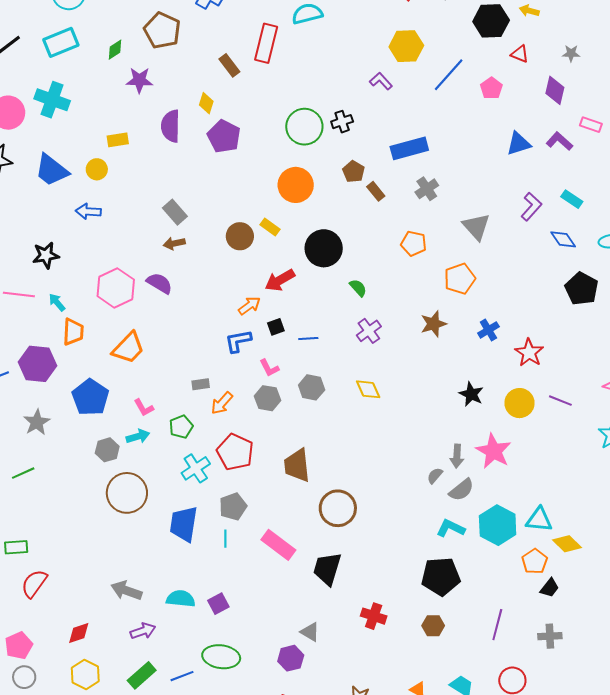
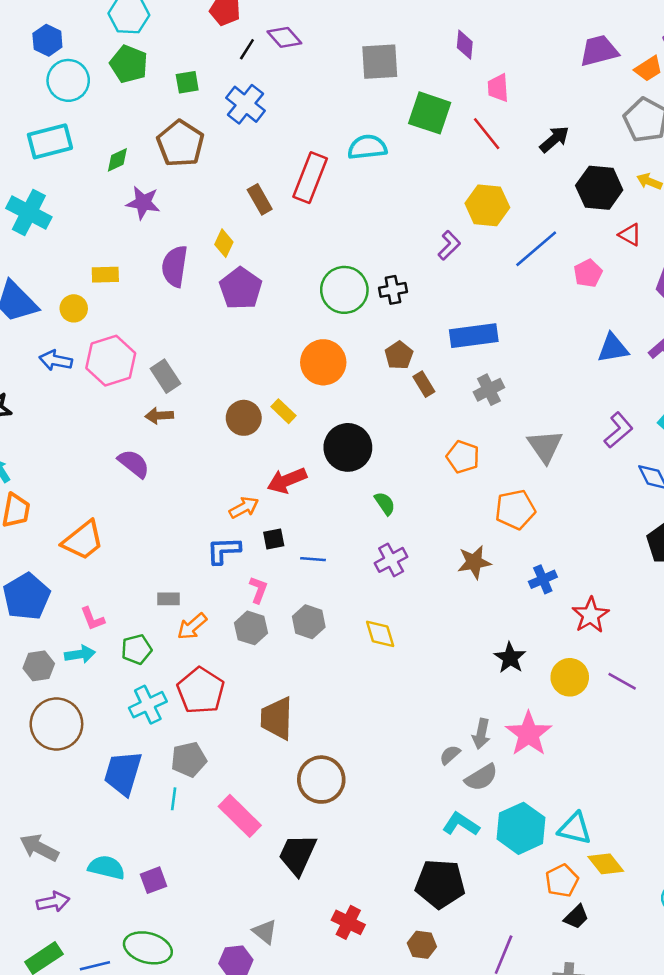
purple L-shape: (381, 81) -> (449, 245), turned 80
pink hexagon: (116, 288) -> (111, 361), moved
pink L-shape: (269, 368) -> (258, 590), turned -140

